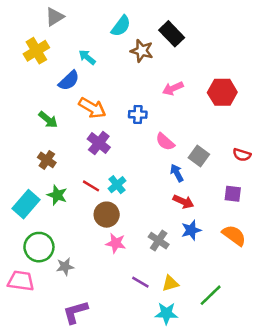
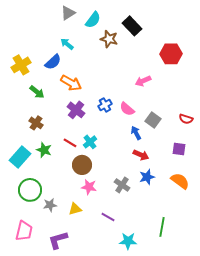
gray triangle: (55, 17) -> (68, 13), moved
yellow cross: (36, 51) -> (21, 65), moved
pink arrow: (173, 88) -> (143, 81), moved
red hexagon: (222, 92) -> (171, 54), moved
blue cross: (138, 114) -> (105, 105), moved, turned -32
pink trapezoid: (21, 281) -> (24, 231), moved, turned 95
yellow triangle: (170, 283) -> (75, 209), moved
green line: (211, 295) -> (162, 227), turned -36

